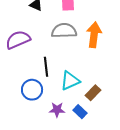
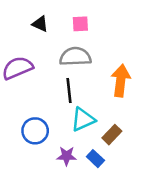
orange arrow: (94, 35) -> (121, 81), moved
black line: (46, 67) -> (69, 91), moved

